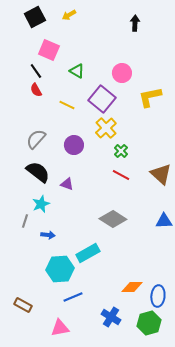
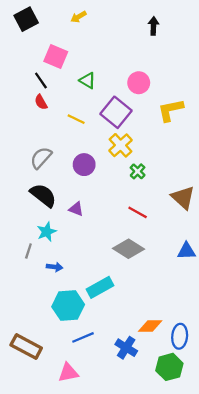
black square: (35, 17) -> (26, 19), moved
red line: (121, 175) -> (138, 212), moved
brown rectangle: (23, 305) -> (26, 347), size x1.5
blue cross: (111, 317) -> (126, 348), moved

